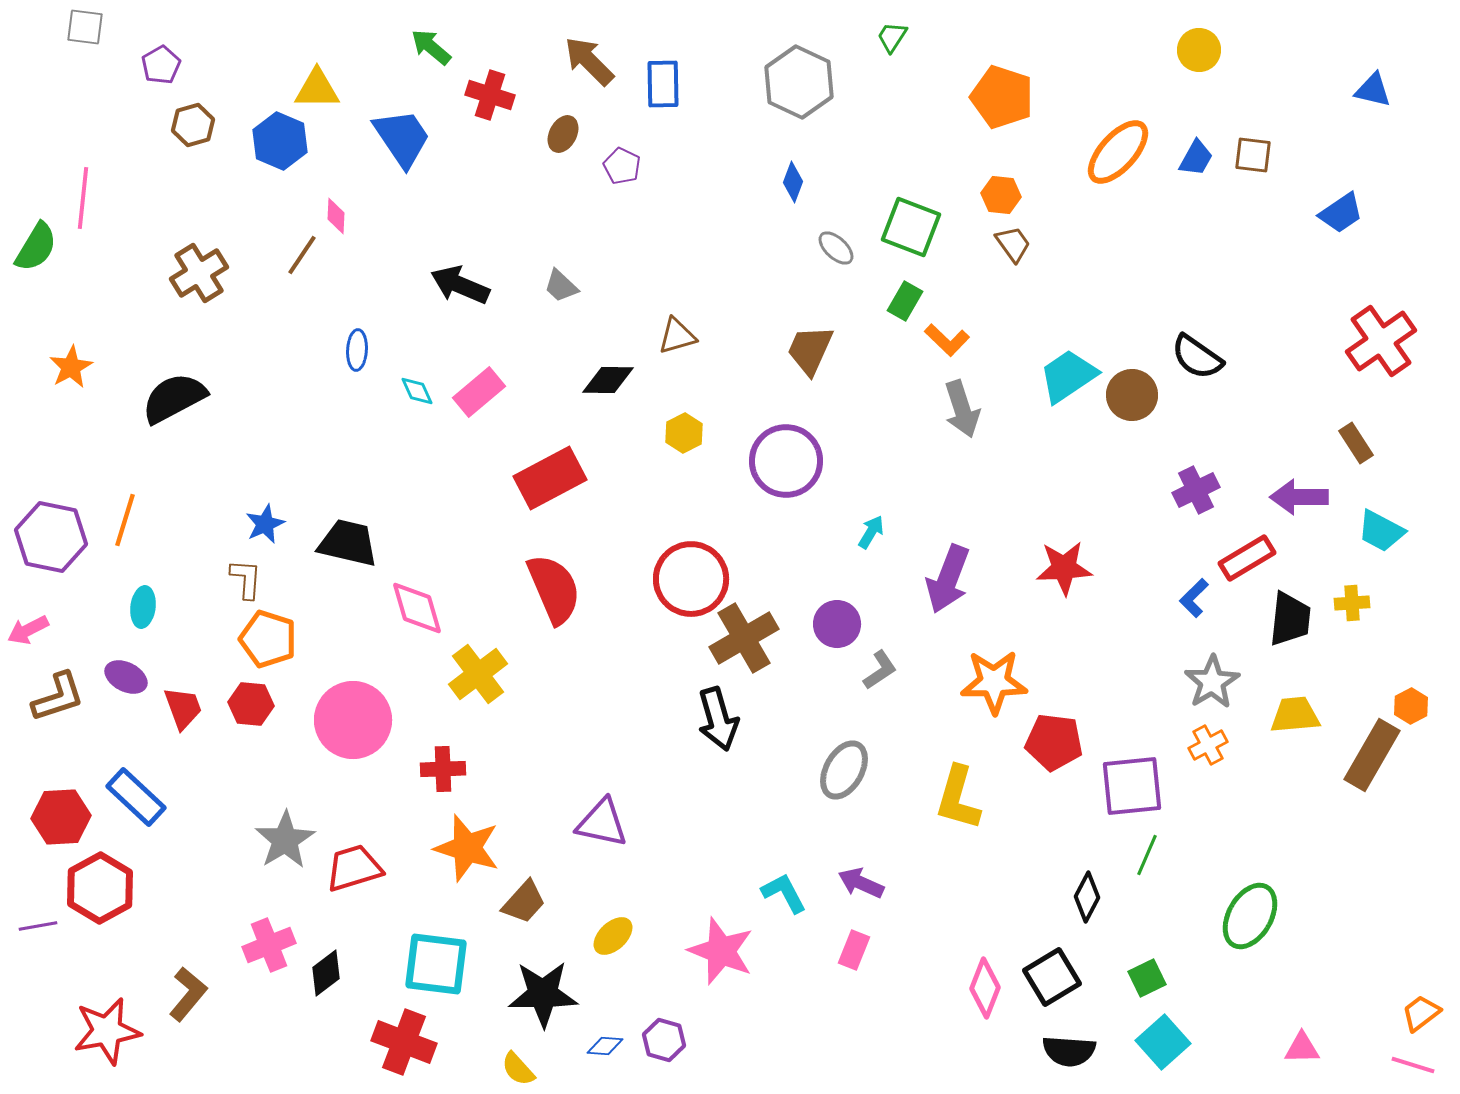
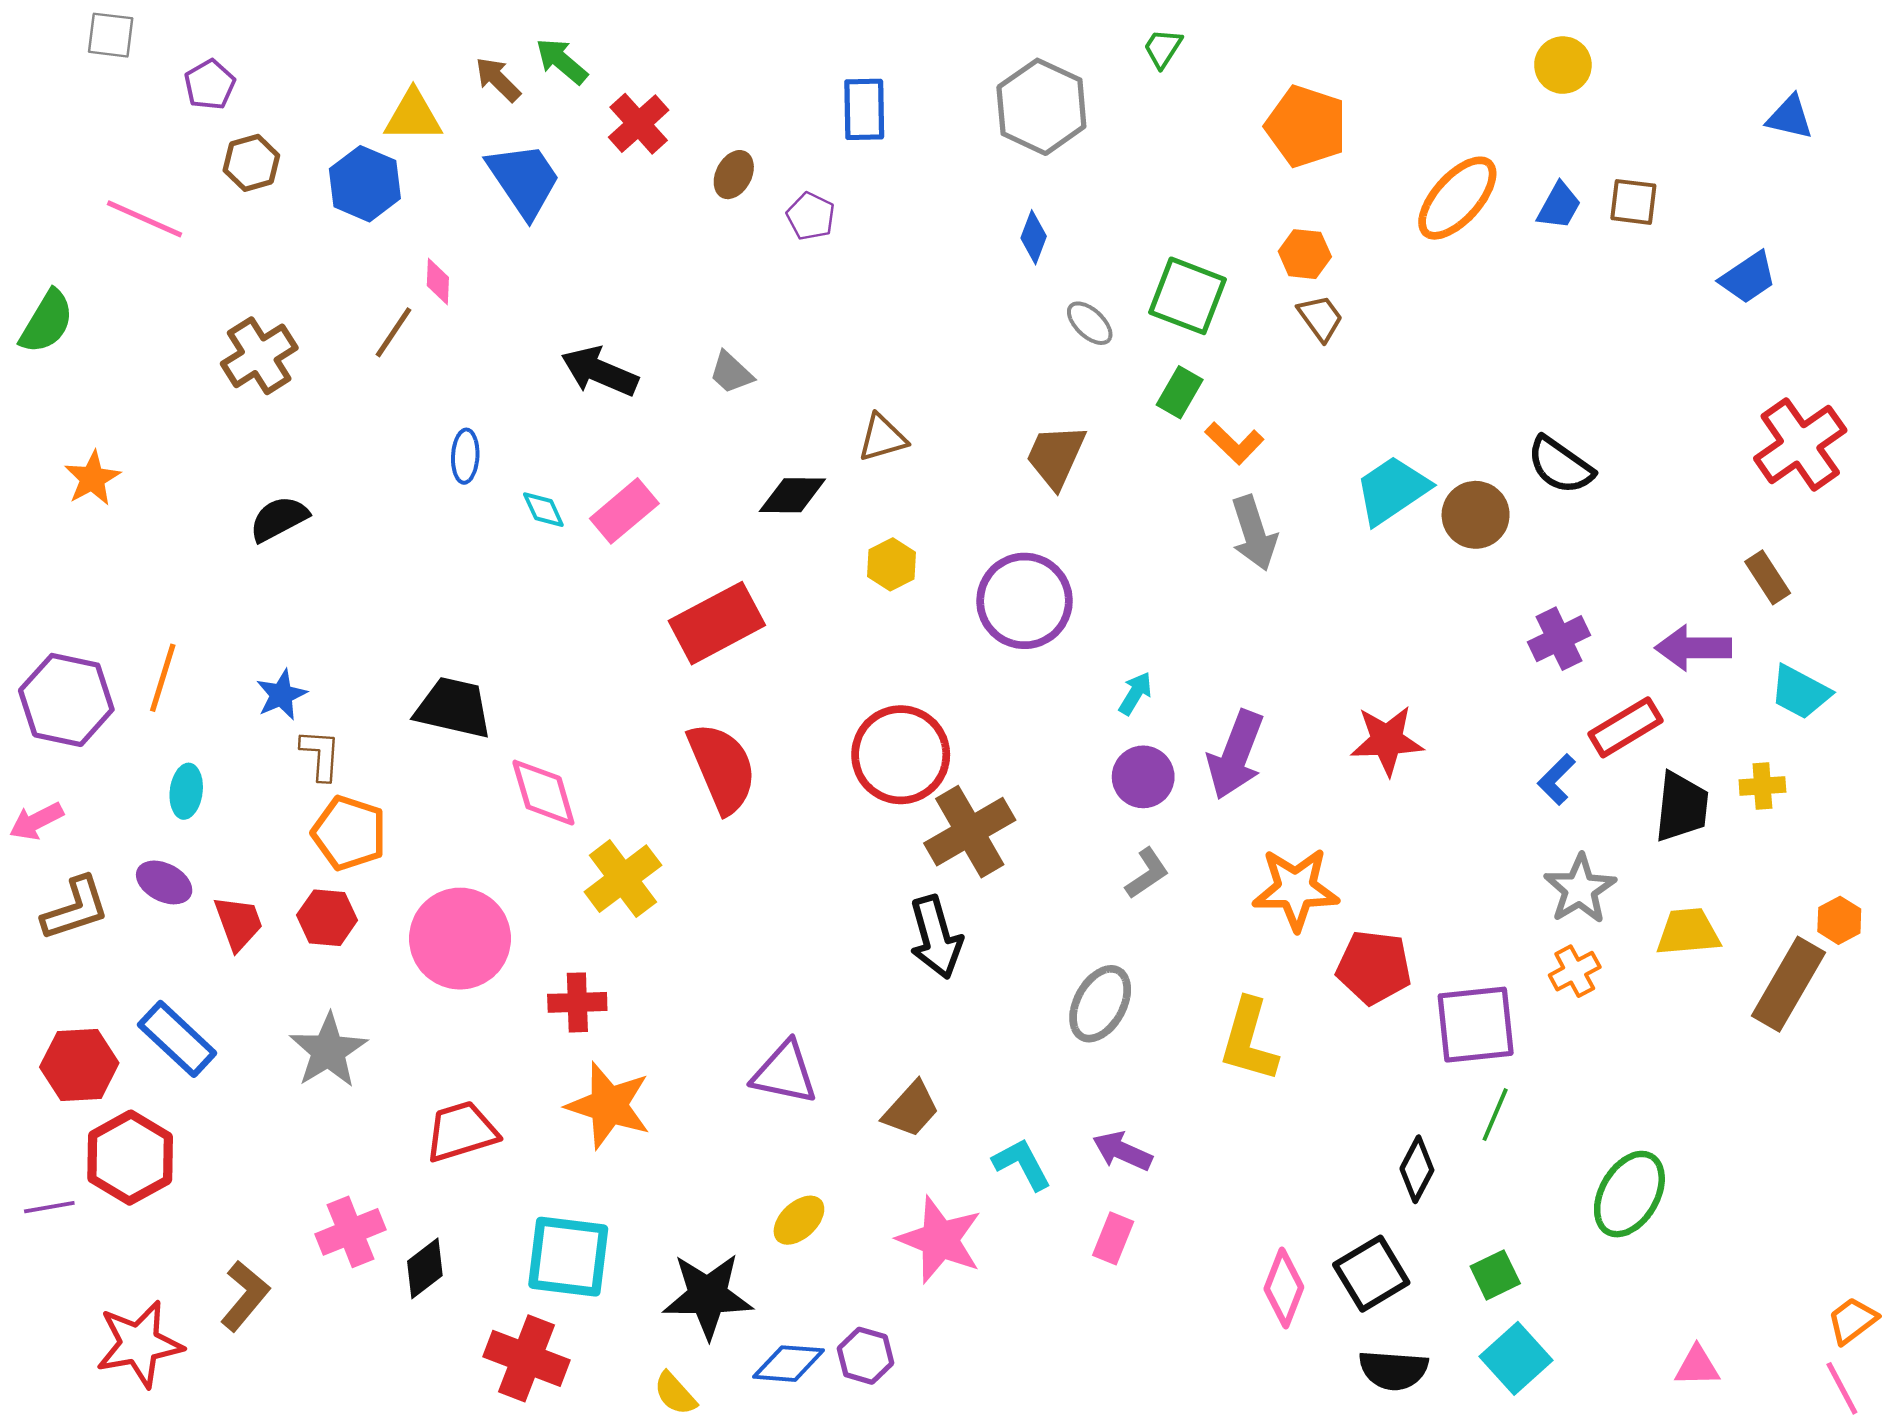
brown arrow: (589, 61) -> (498, 79), moved, size x0.7
red cross: (490, 95) -> (639, 124), turned 30
pink line: (83, 198) -> (145, 219), moved, turned -72
black semicircle: (174, 398) -> (279, 519), moved, size x0.7
blue star: (265, 524) -> (281, 695), moved
purple circle: (837, 624) -> (1143, 777), moved
gray star: (285, 840) -> (328, 1051), moved
brown trapezoid: (524, 902) -> (911, 1109), moved
blue diamond: (605, 1046) -> (789, 1364), size x1.5
pink line: (1413, 1065) -> (1842, 1388), turned 45

